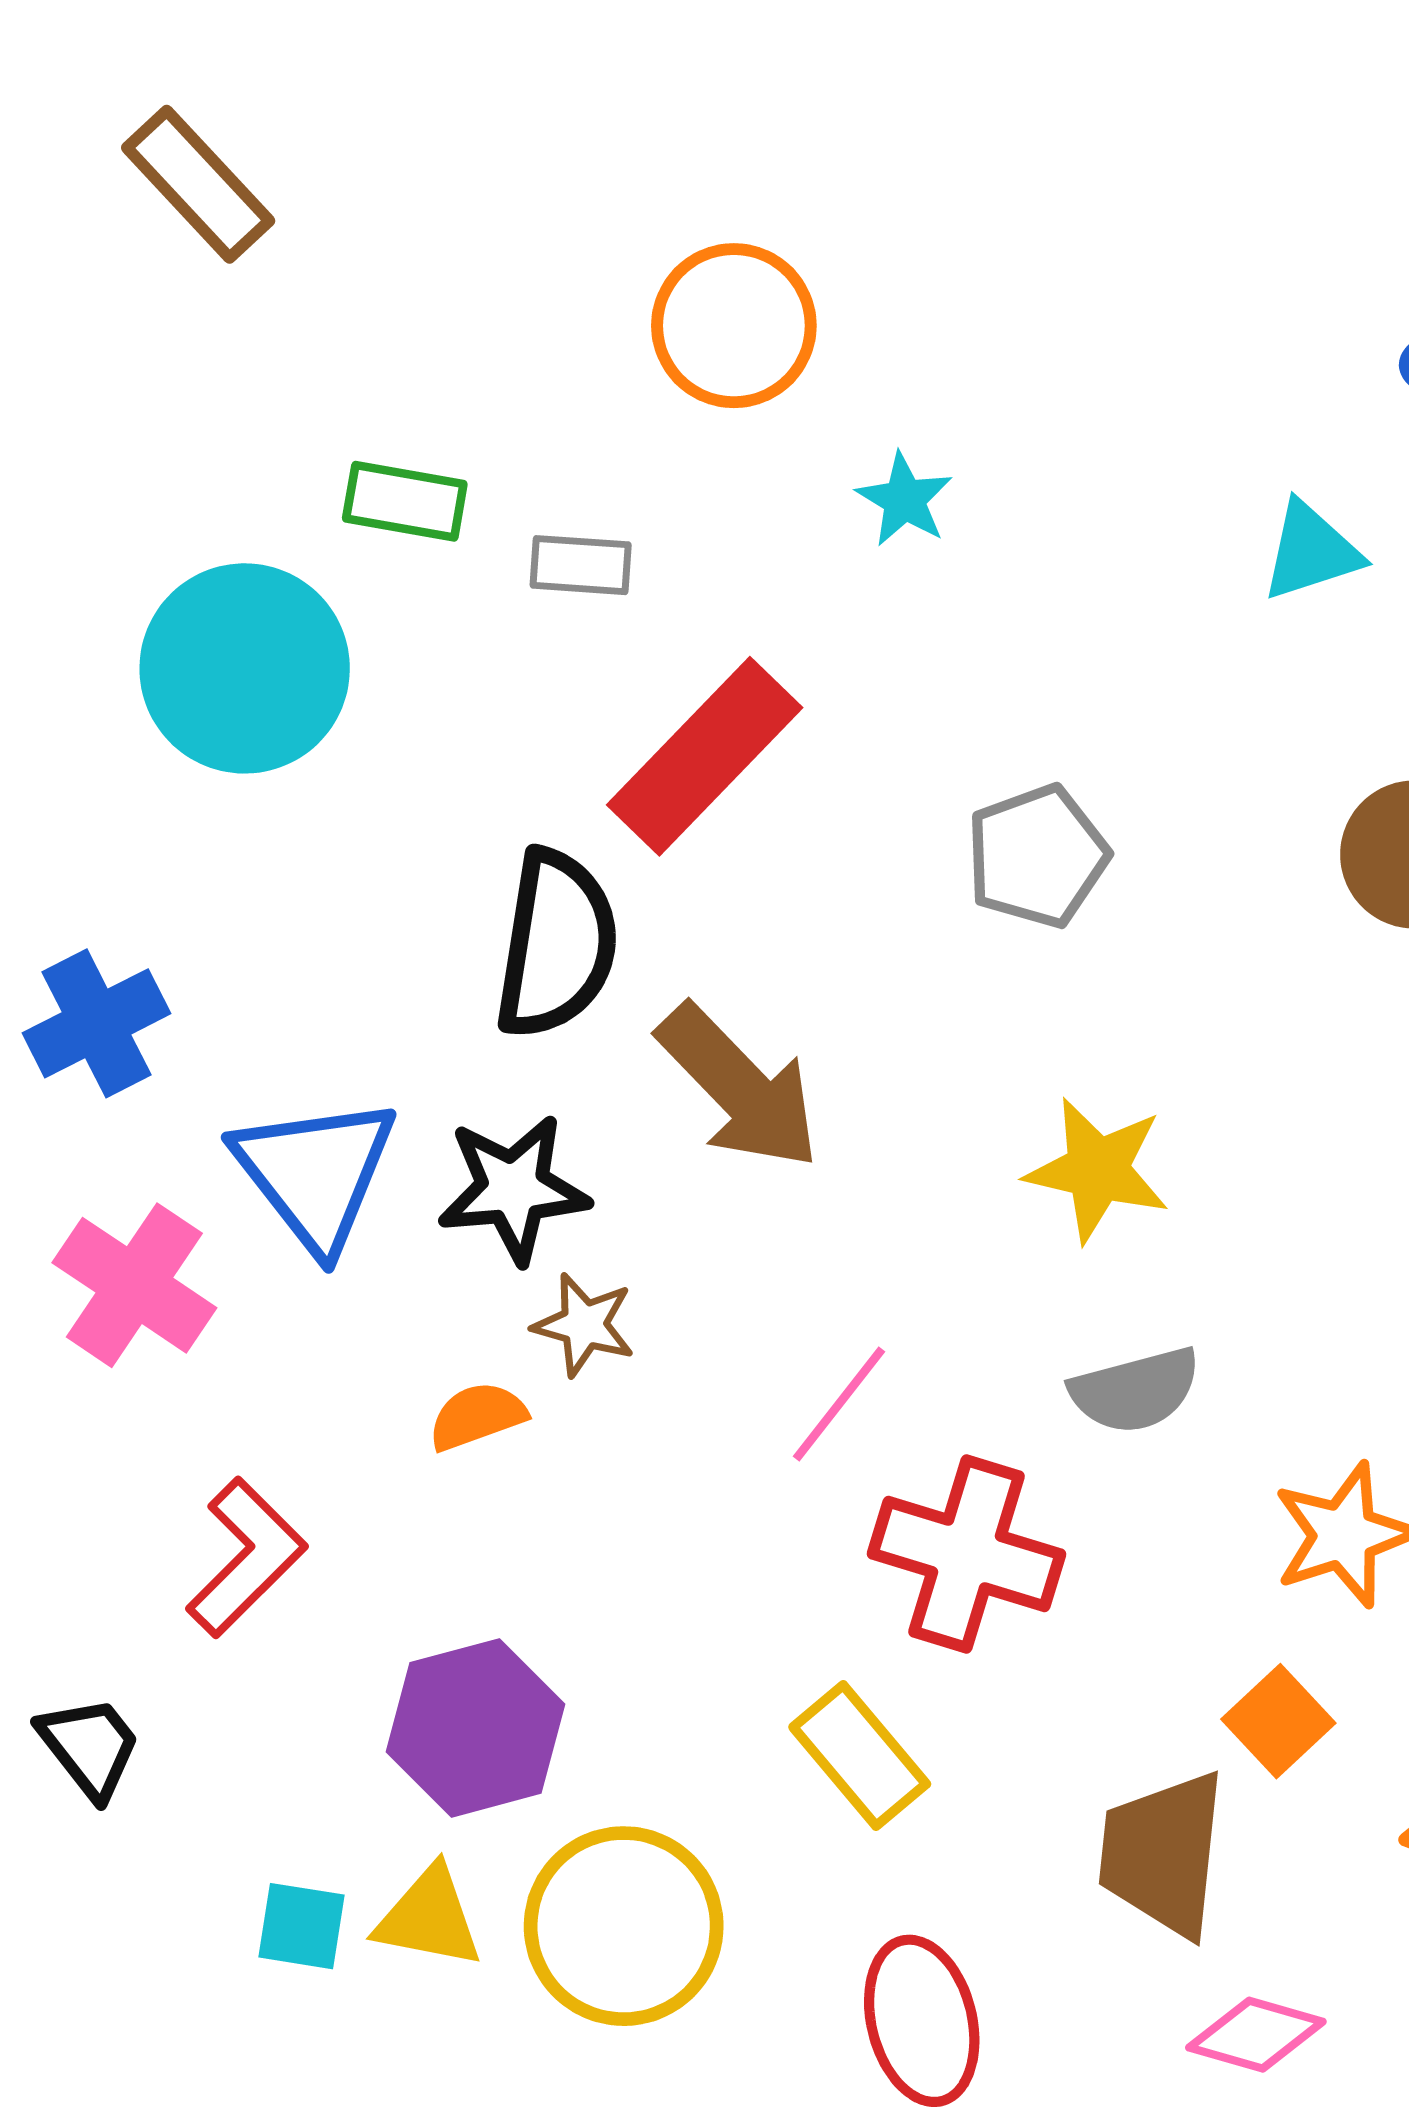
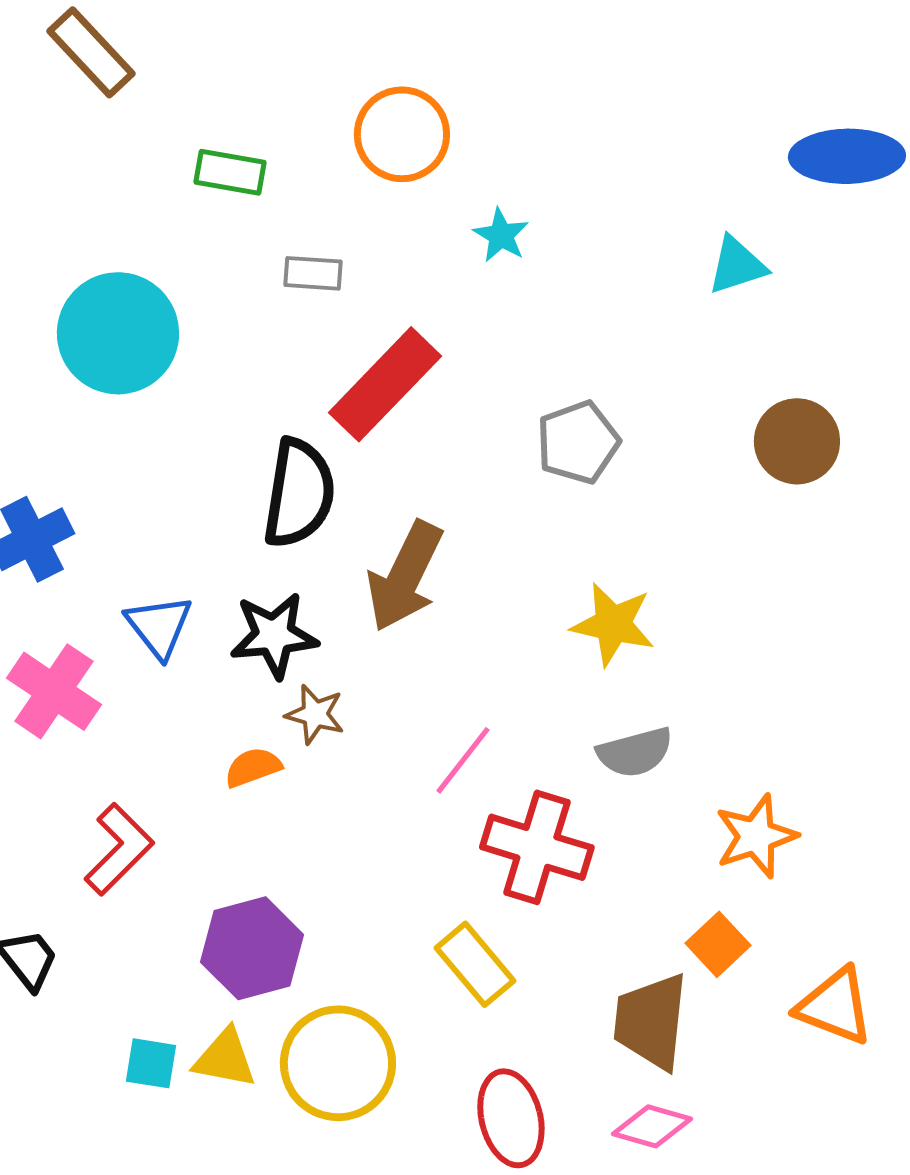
green rectangle: (405, 501) -> (230, 172), moved
brown arrow: (739, 1087) -> (405, 576), turned 70
blue triangle: (315, 1173) -> (159, 626), size x0.7
pink diamond: (1256, 2035) -> (652, 1126), moved

